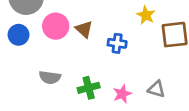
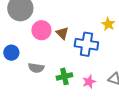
blue circle: (19, 35) -> (11, 53), moved
blue cross: (117, 43) -> (86, 44), size x1.6

